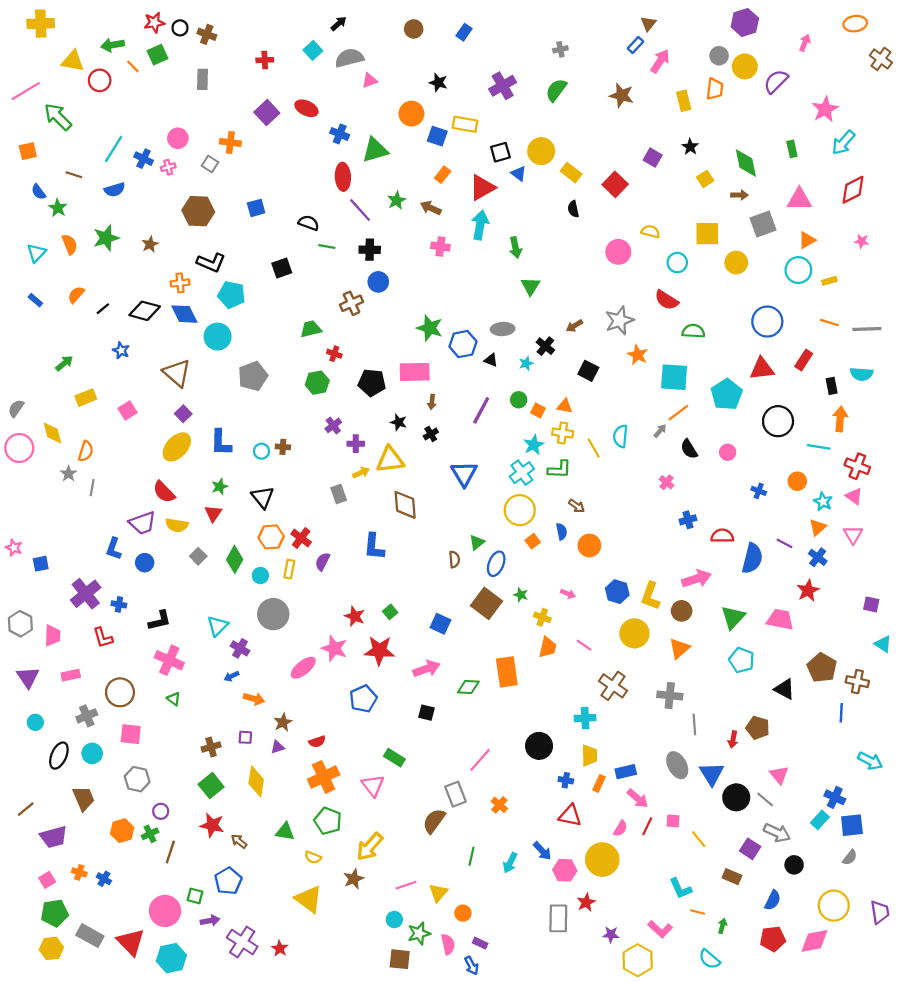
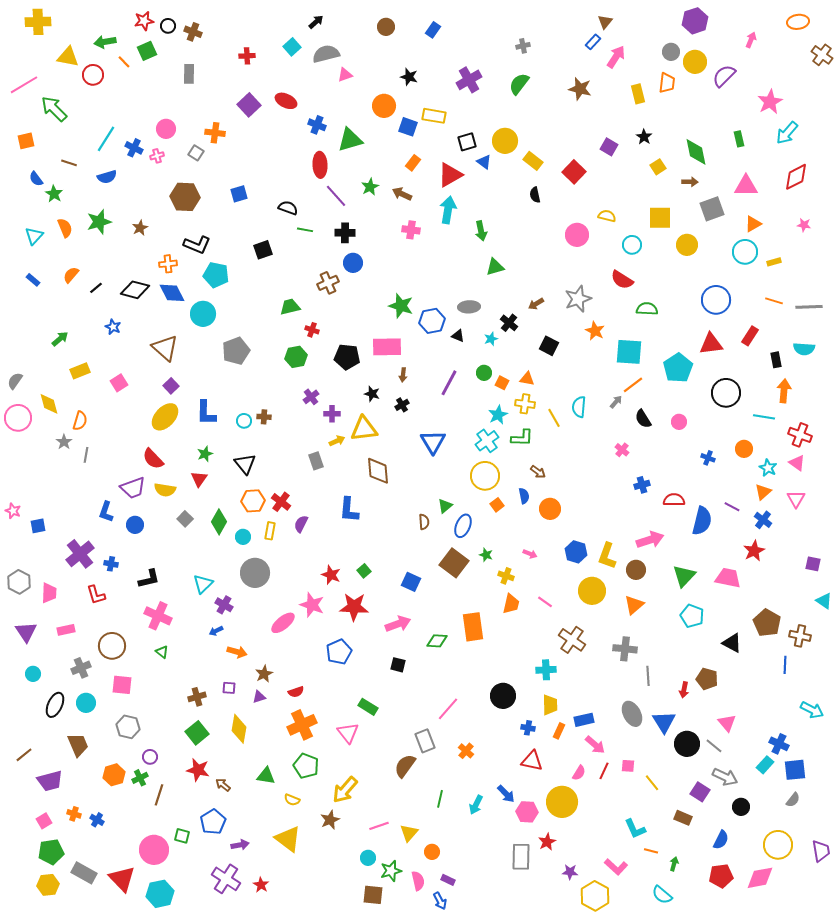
green triangle: (530, 286) -> (495, 267), turned 42
purple arrow: (210, 921) -> (240, 845), moved

